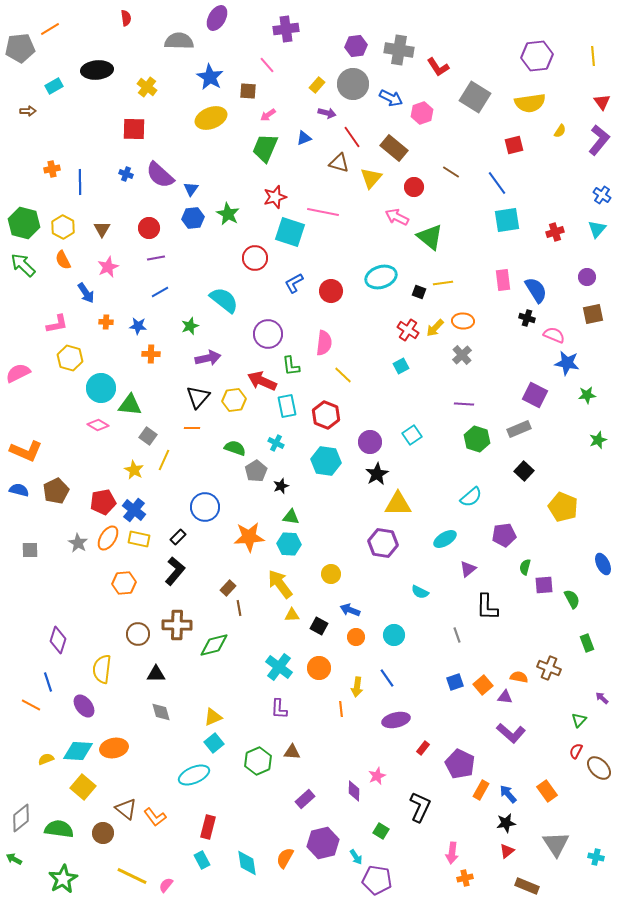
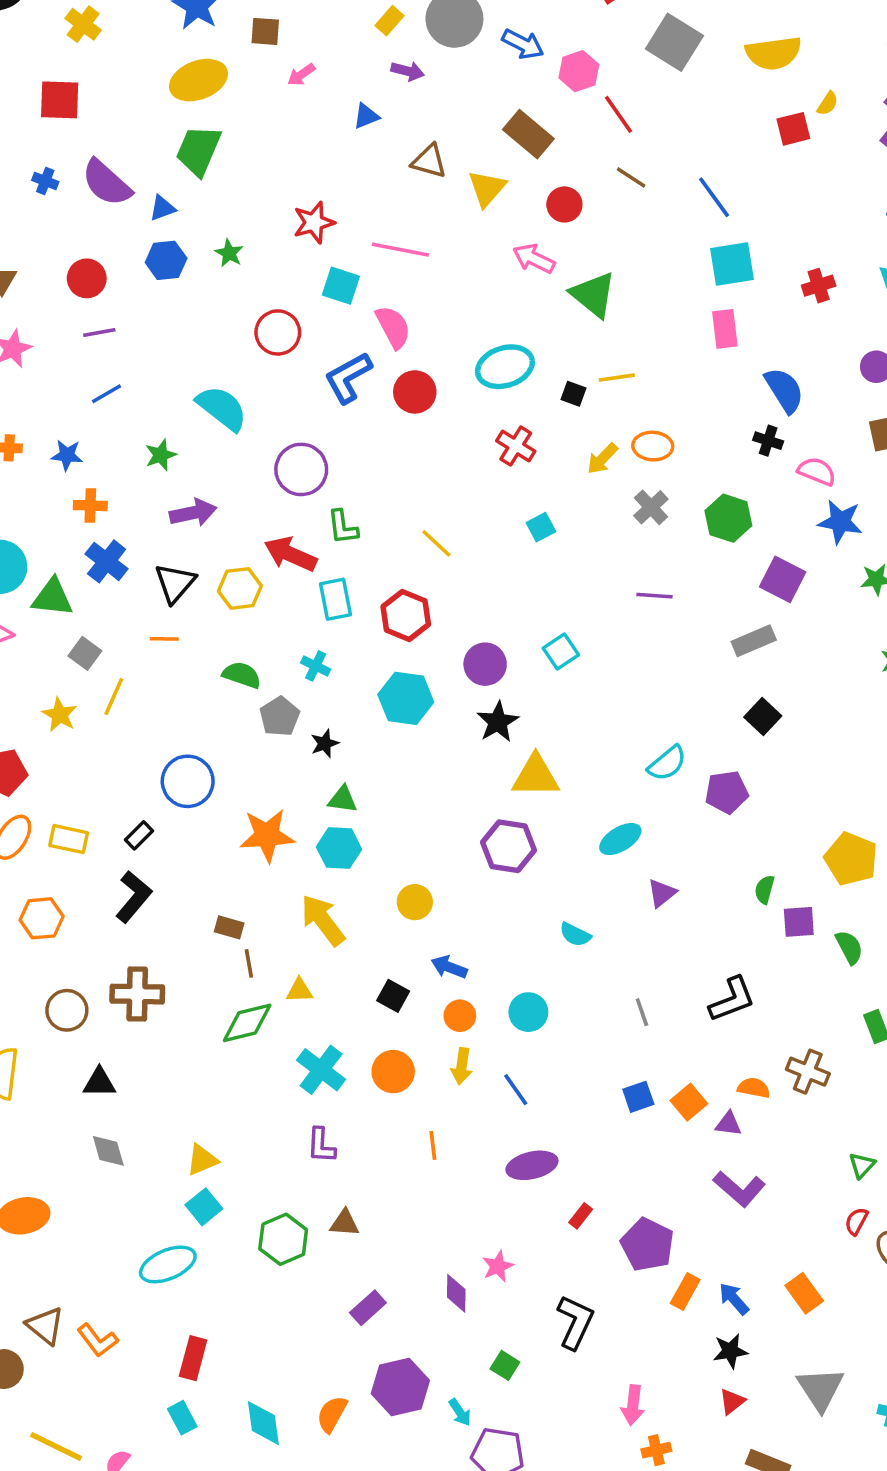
red line: (352, 137) -> (619, 114), moved
red square: (514, 145) -> (793, 129), moved
green trapezoid: (265, 148) -> (198, 150), moved
blue triangle: (191, 189) -> (162, 208), turned 35
green star: (228, 214) -> (229, 253), size x0.7
cyan square: (290, 232) -> (341, 286), size x0.7
pink rectangle: (503, 280) -> (725, 329), moved
blue L-shape: (294, 283) -> (348, 378), size x1.4
red cross: (408, 330) -> (516, 446), moved
pink semicircle: (324, 343) -> (393, 327), moved, turned -35
green hexagon: (477, 439) -> (728, 518), moved
yellow pentagon: (563, 507) -> (851, 859), moved
blue cross: (134, 510) -> (107, 561), moved
purple pentagon: (504, 535) -> (727, 792), moved
brown rectangle: (228, 588) -> (229, 927), turned 63
black L-shape: (487, 607) -> (732, 999), moved, turned -112
yellow triangle: (292, 615) -> (299, 990), moved
green diamond: (214, 645) -> (247, 1023), moved
yellow arrow: (357, 687) -> (462, 1066), moved

